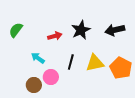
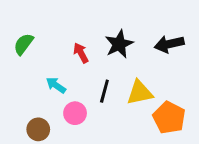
red arrow: (55, 36) -> (81, 53), turned -104
orange pentagon: (121, 68) -> (169, 118), moved
brown circle: (34, 85) -> (38, 129), moved

